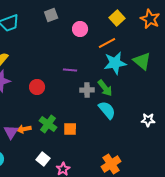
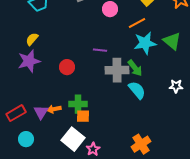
gray cross: (87, 90) -> (117, 70), size x1.6
white star: (148, 120) -> (176, 86), moved
green cross: (48, 124) -> (78, 104), turned -36
orange square: (70, 129) -> (83, 116), moved
white square: (43, 159) -> (73, 139), size x1.6

